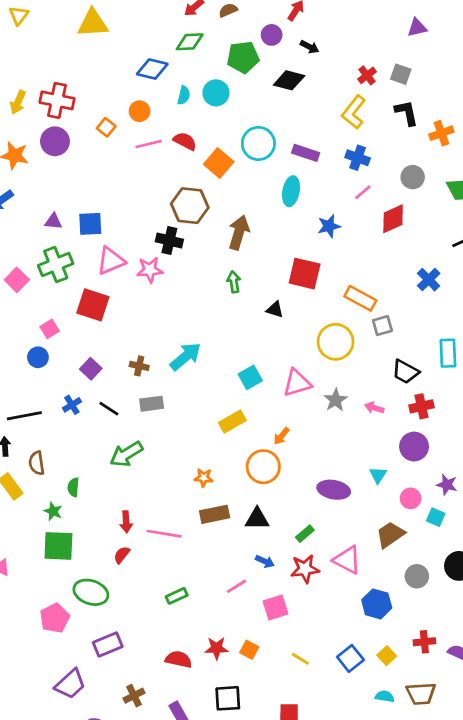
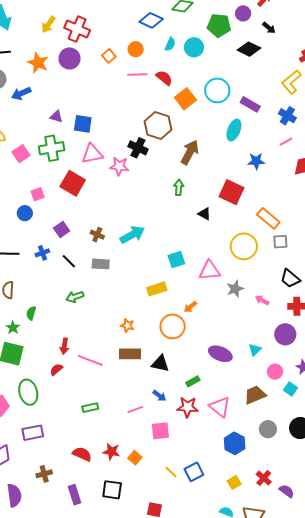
green arrow: (126, 454) -> (75, 297), size x0.7
green ellipse: (91, 592) -> (28, 392), turned 45
red cross: (424, 642) -> (264, 478), turned 35
blue square: (350, 658) -> (194, 472), moved

